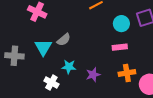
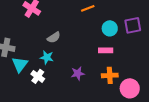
cyan triangle: (43, 47) -> (20, 64), moved
cyan star: (69, 67) -> (47, 57), moved

